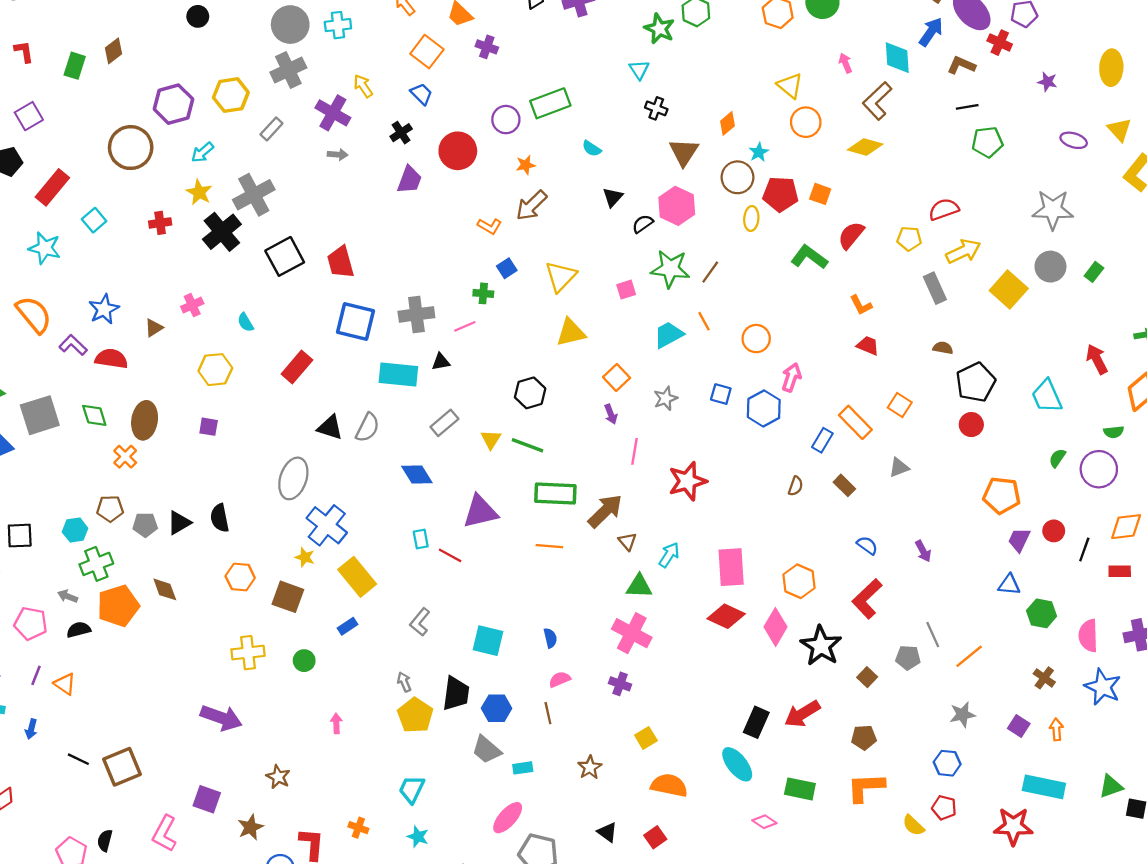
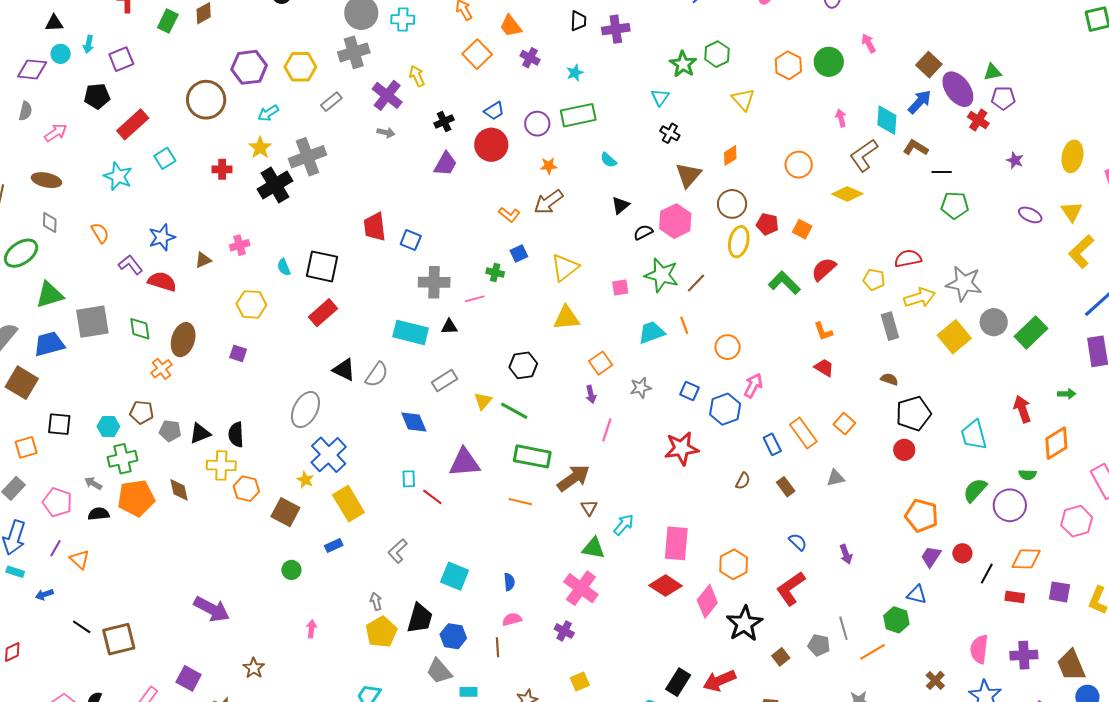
brown L-shape: (961, 65) -> (916, 148), moved
yellow triangle: (790, 86) -> (743, 99), moved
blue trapezoid: (421, 94) -> (494, 111), moved, turned 95
cyan star: (759, 152) -> (575, 73), moved
red pentagon: (781, 194) -> (767, 224), size x0.7
gray star: (1053, 210) -> (964, 283), moved
yellow ellipse: (751, 219) -> (739, 242), size x1.4
black square: (285, 256) -> (322, 266), moved, turned 32
green rectangle: (1094, 272) -> (1031, 332), size x1.8
orange semicircle: (34, 314) -> (100, 233), size x0.6
blue square: (356, 321) -> (411, 240), moved, size x0.6
blue rectangle: (822, 440) -> (772, 444), turned -65
green semicircle: (1057, 458) -> (975, 490), size x1.5
red star: (687, 481) -> (682, 448), moved
green hexagon: (1042, 613) -> (896, 620), moved
yellow cross: (248, 653) -> (221, 465), moved
blue arrow: (31, 729) -> (44, 594), turned 48

